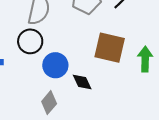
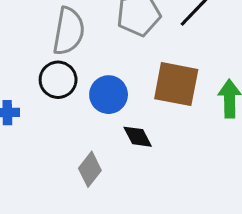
blue circle: (55, 65) -> (109, 95), moved

